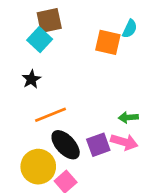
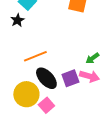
black star: (31, 79) -> (17, 20), moved
green arrow: (128, 117) -> (92, 58), turned -32

